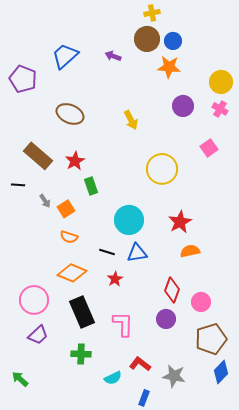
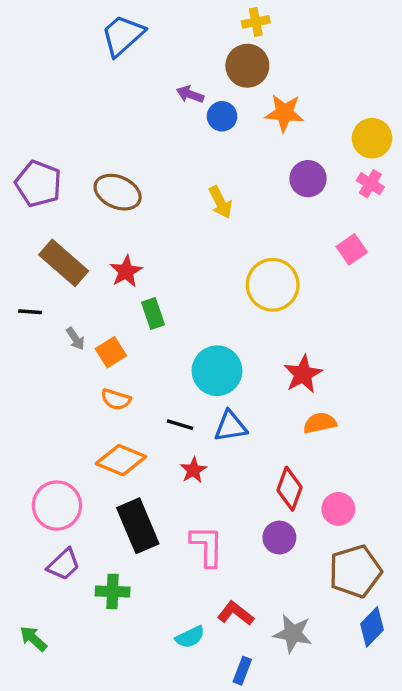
blue circle: (173, 41) -> (222, 116), moved
blue trapezoid: (65, 56) -> (123, 35), moved
purple pentagon: (23, 79) -> (38, 184), moved
green cross: (81, 354) -> (113, 591), moved

